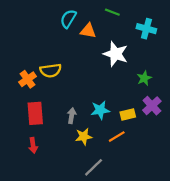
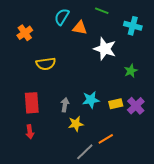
orange cross: (28, 79) -> (25, 33), moved
purple cross: (152, 106) -> (136, 106), moved
orange line: (117, 137) -> (106, 139), moved

